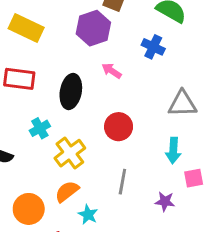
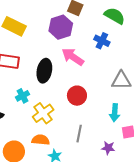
pink arrow: (112, 71) -> (73, 57), size x1.6
orange semicircle: (67, 191) -> (41, 140), turned 42

